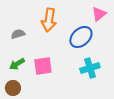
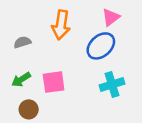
pink triangle: (99, 14) -> (111, 17), moved
brown circle: (13, 88) -> (29, 109), moved

